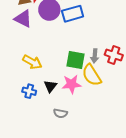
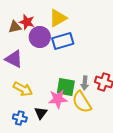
purple triangle: (23, 19) -> (14, 59), moved
pink star: (71, 84) -> (58, 99), moved

